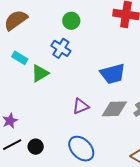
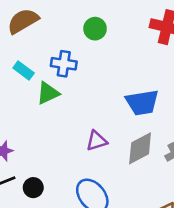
blue cross: (61, 48) -> (64, 64), moved, turned -30
gray diamond: (114, 109) -> (140, 148), turned -32

